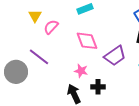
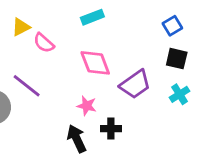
yellow triangle: (35, 16) -> (21, 27), turned 32
pink semicircle: (51, 27) -> (44, 43), turned -91

